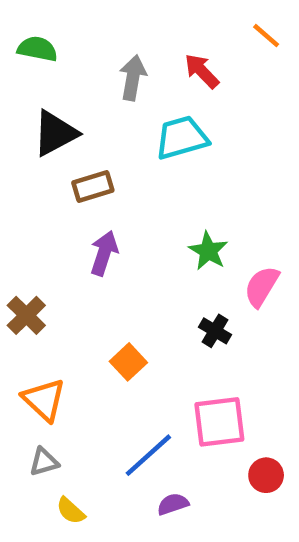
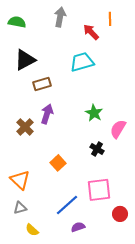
orange line: (266, 36) -> (110, 19), moved, turned 48
gray arrow: (133, 78) -> (60, 17), moved
brown cross: (26, 315) -> (25, 127), moved

